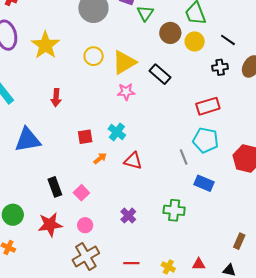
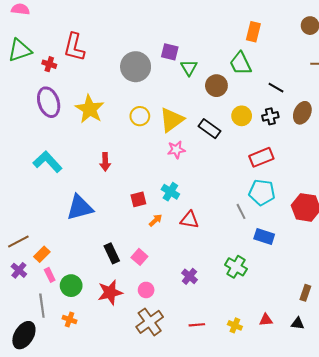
yellow circle: (195, 41) -> (242, 116), moved
green cross: (174, 210) -> (236, 267), turned 30

